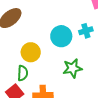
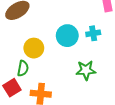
green star: (72, 68) -> (86, 70), moved

